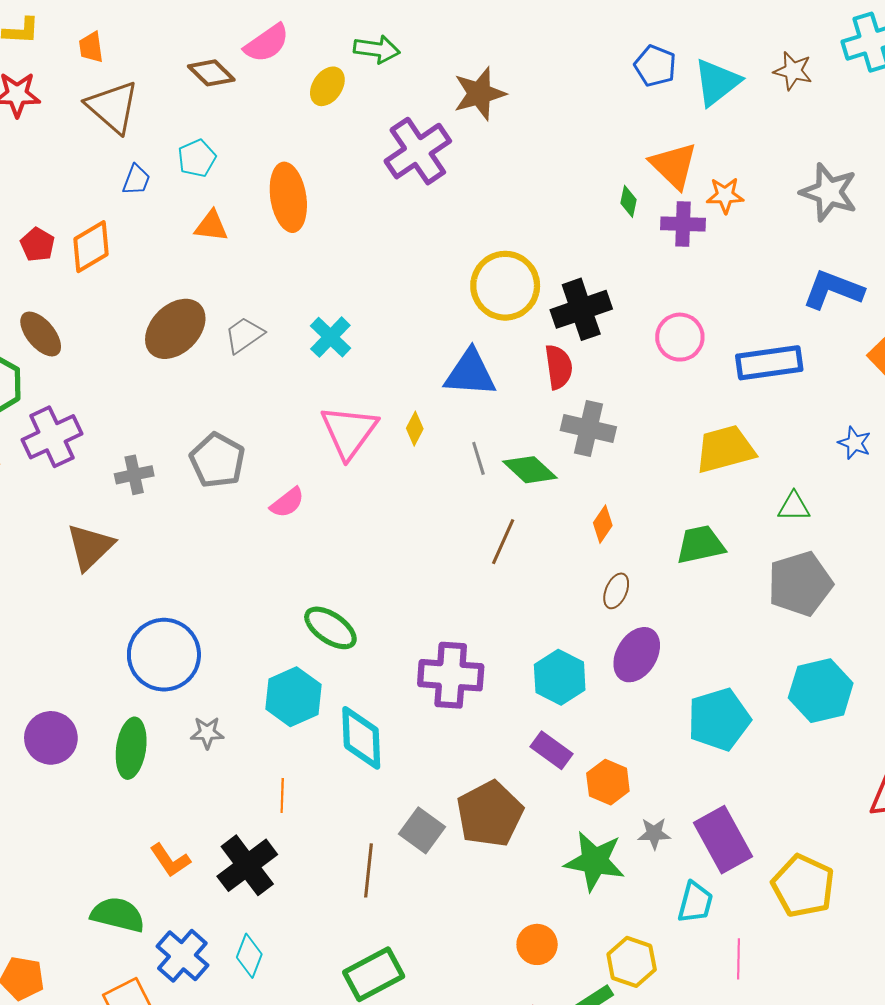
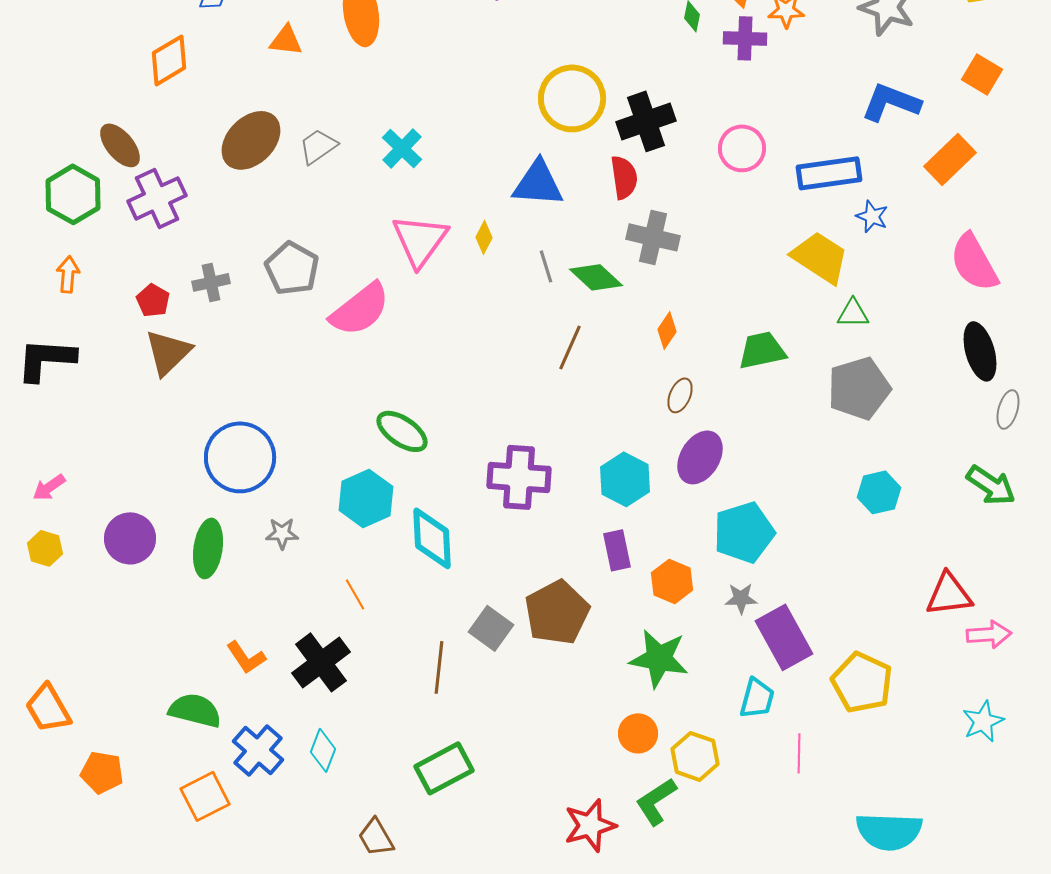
red pentagon: (38, 245) -> (153, 300), moved
purple cross: (52, 437) -> (157, 198), moved
blue star: (855, 443) -> (872, 216), moved
yellow trapezoid: (725, 449) -> (820, 257), moved, turned 48
pink semicircle: (287, 503) -> (360, 309), size x1.8
cyan hexagon: (821, 691) -> (879, 492), size x0.7
cyan pentagon: (719, 719) -> (744, 532), moved
purple rectangle: (551, 750) -> (617, 550), turned 42
orange line: (282, 795) -> (355, 594), turned -32
gray star: (654, 833) -> (741, 598), moved
orange circle: (537, 944) -> (638, 733), moved

